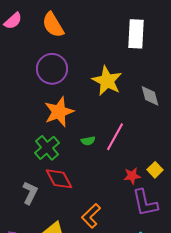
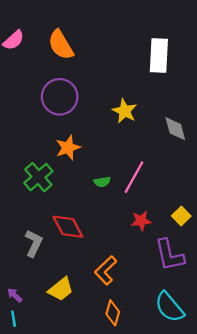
yellow star: (107, 81) -> (125, 111), size x0.7
orange star: (59, 112) -> (68, 148), size x0.7
green cross: (47, 148) -> (38, 177), moved
red star: (132, 176) -> (141, 221), moved

